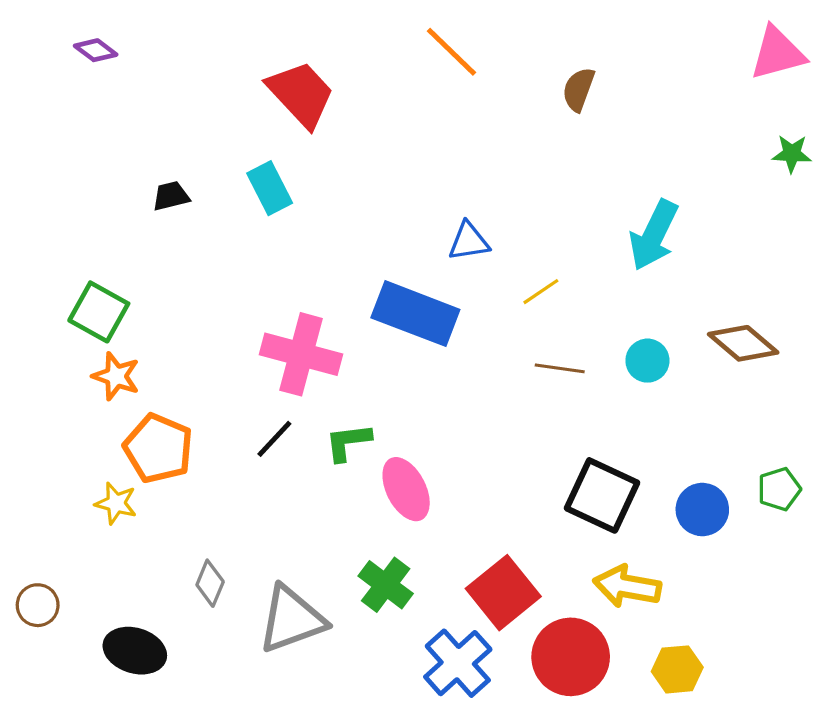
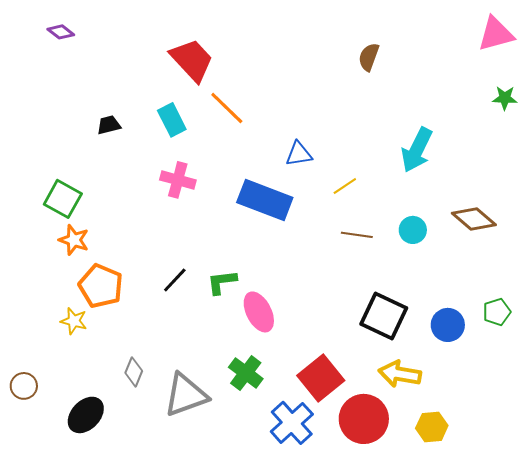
orange line: (451, 52) -> (227, 108), moved
pink cross: (301, 354) -> (178, 180), moved, size x0.7
black ellipse: (135, 651) -> (86, 415), turned -63

